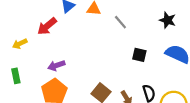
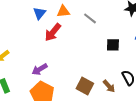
red arrow: (47, 26) -> (53, 32), moved

